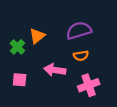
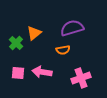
orange semicircle: (81, 56) -> (63, 50), moved
pink arrow: (55, 70) -> (42, 72), moved

